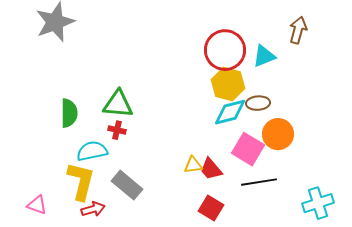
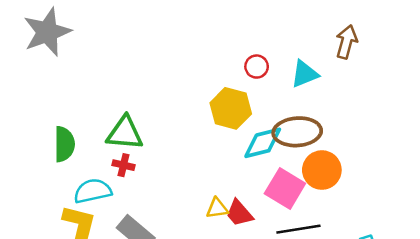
red circle: (225, 50) -> (257, 67), size x0.5
yellow hexagon: (228, 84) -> (231, 108), moved
brown ellipse: (258, 103) -> (297, 132), size x1.6

